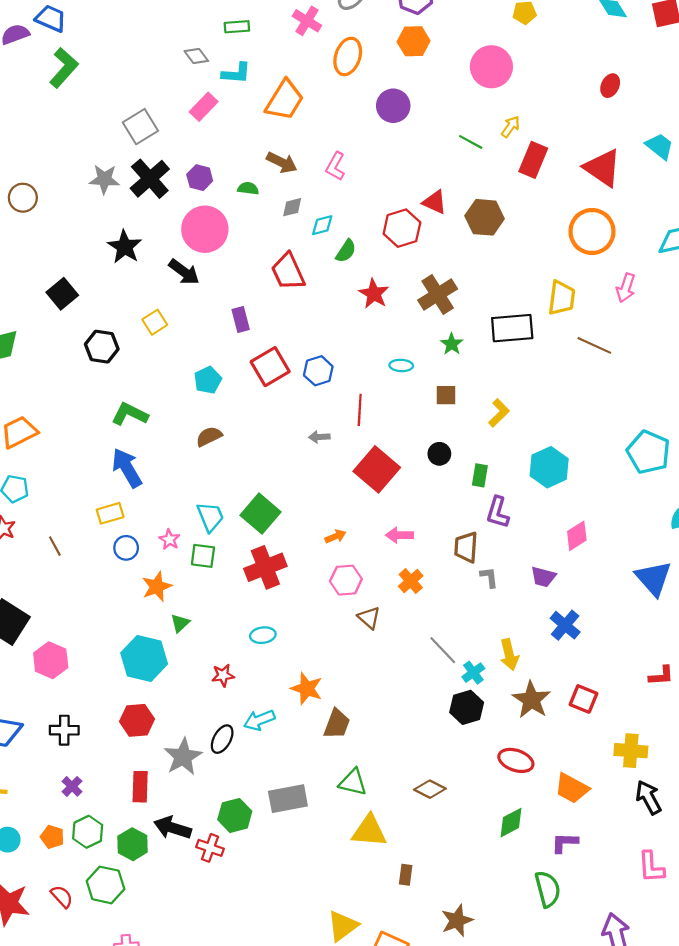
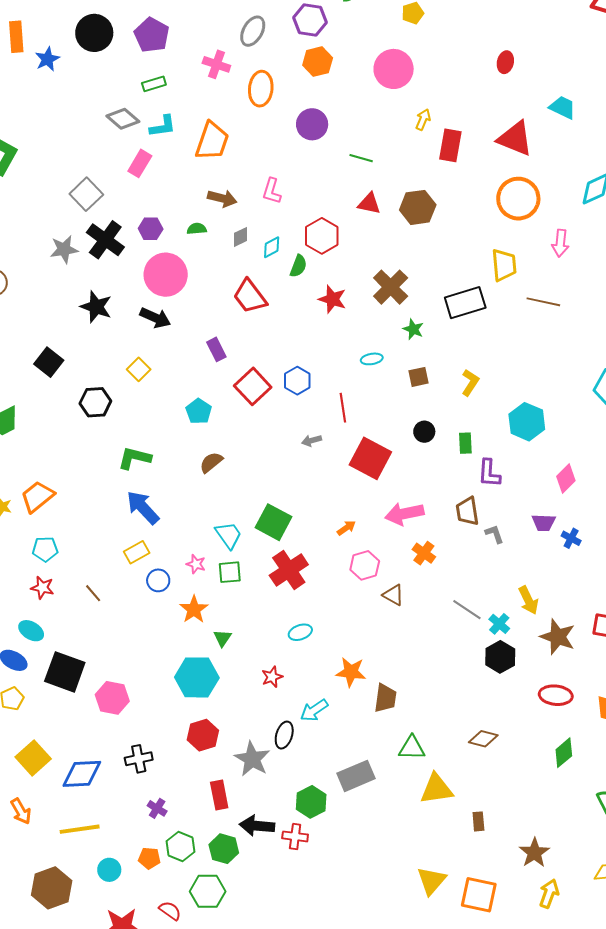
gray diamond: (196, 56) -> (123, 119), size x1.4
green line: (471, 142) -> (361, 158), moved
red hexagon: (402, 228) -> (322, 236), moved
pink arrow: (399, 535) -> (404, 514), size x1.5
blue cross: (565, 625) -> (571, 538), moved, size x0.7

